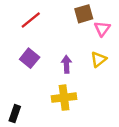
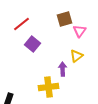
purple square: (30, 58) -> (33, 44), moved
purple arrow: (66, 64) -> (63, 69), moved

